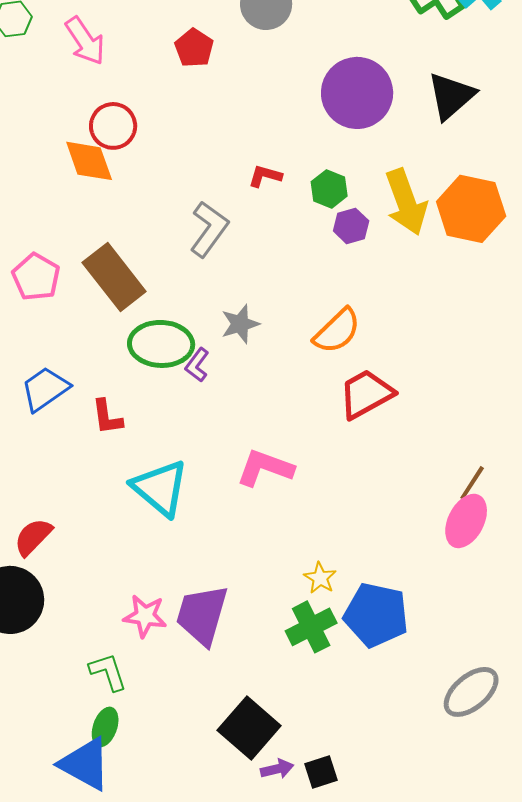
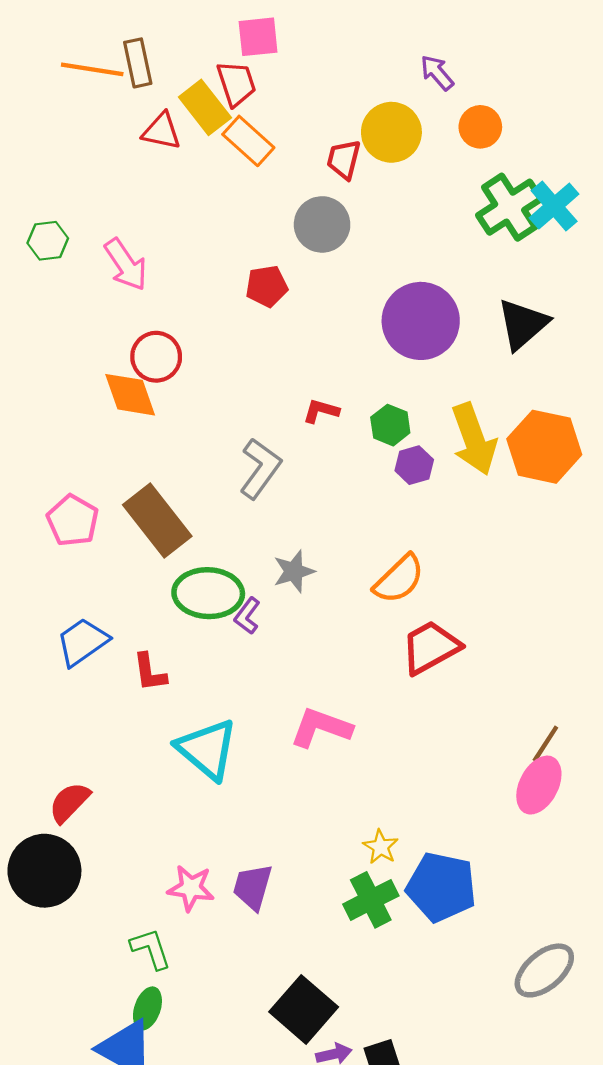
red pentagon: (194, 48) -> (267, 286), moved, turned 30
purple trapezoid: (202, 615) -> (253, 887), size x0.7

